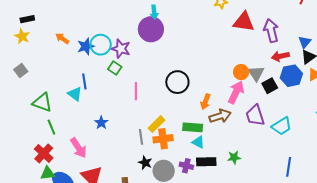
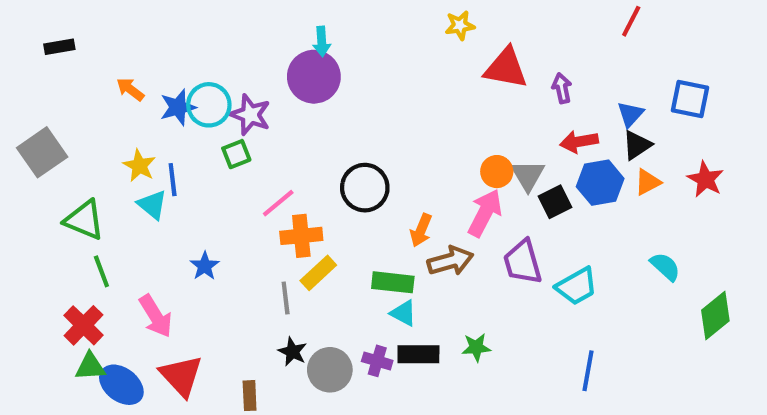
purple arrow: (271, 31) -> (562, 88), size x0.6
yellow star: (22, 36) -> (139, 166), moved
green square: (115, 68) -> (236, 154), turned 32
gray square: (21, 70) -> (42, 152), size x1.6
pink line: (136, 91) -> (278, 203), turned 48
orange cross: (163, 139) -> (301, 236), moved

